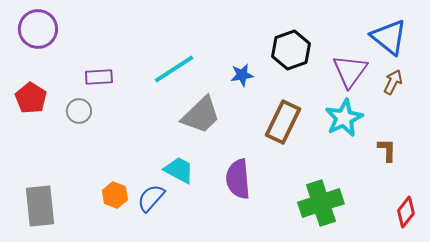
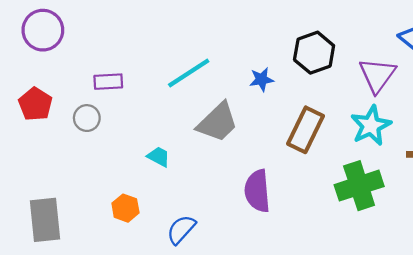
cyan trapezoid: (179, 170) -> (159, 157), moved, size x0.7
blue semicircle: (151, 198) -> (181, 230), moved
green cross: (321, 203) -> (359, 186), moved

